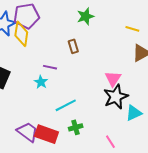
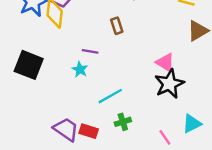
pink triangle: (113, 79) -> (165, 63), turned -30
cyan triangle: (134, 113) -> (192, 124), moved
red rectangle: (46, 134) -> (89, 131), size x0.7

